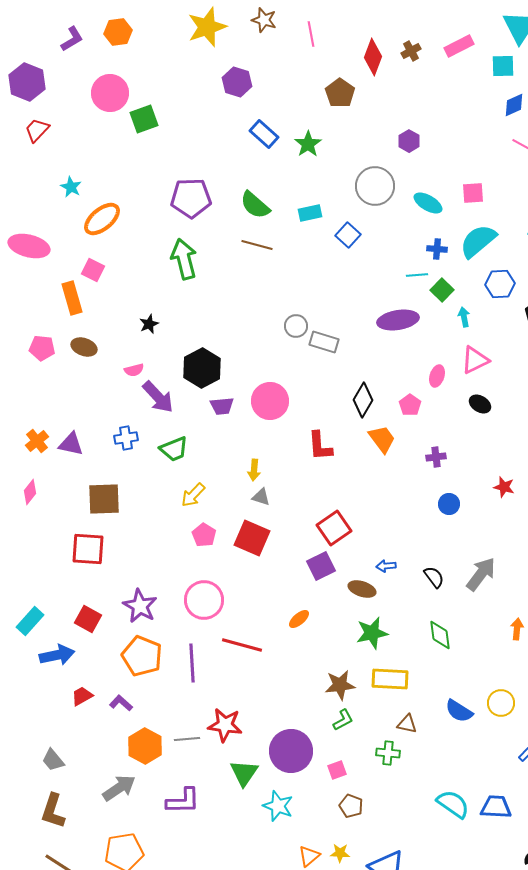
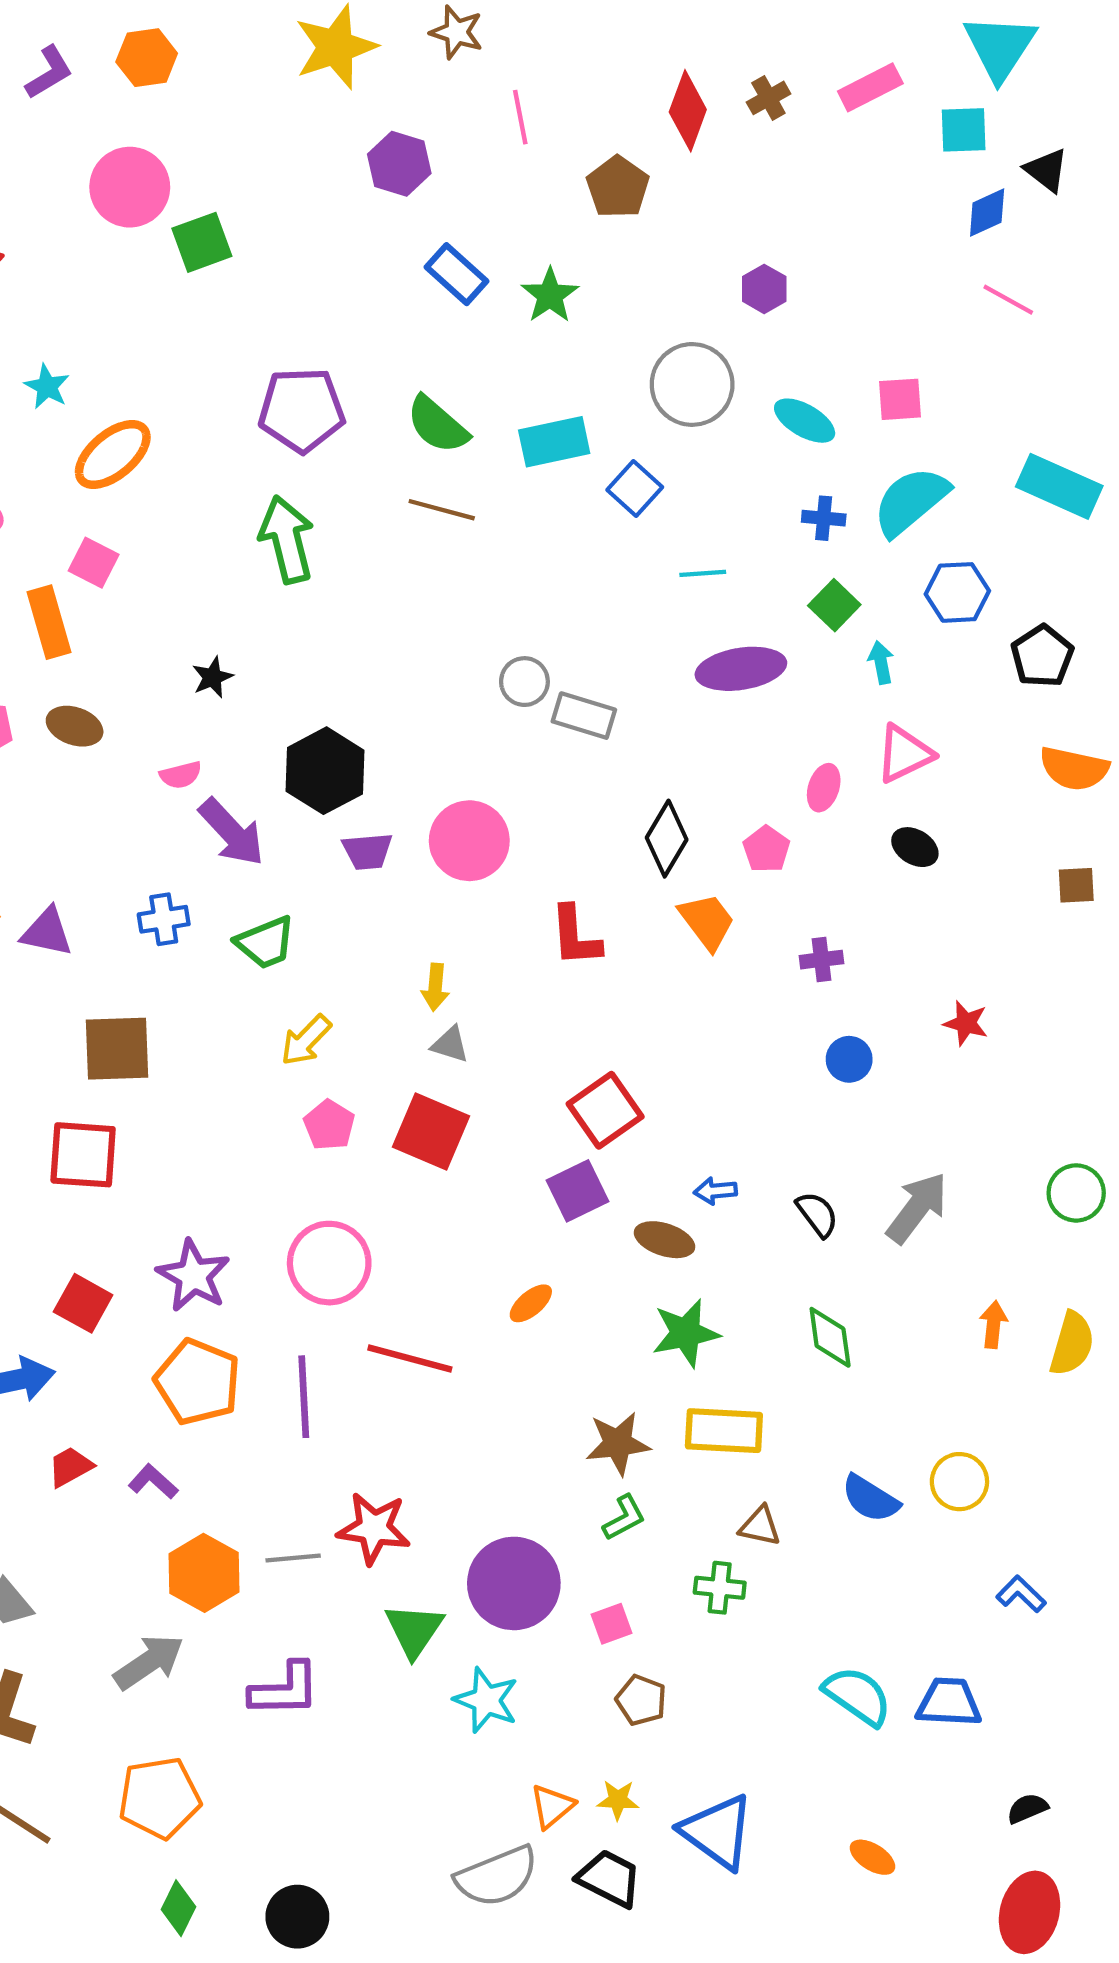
pink line: (311, 34) -> (520, 117), moved
cyan rectangle: (310, 213) -> (554, 442), size x1.4
cyan line: (417, 275) -> (703, 573), moved

